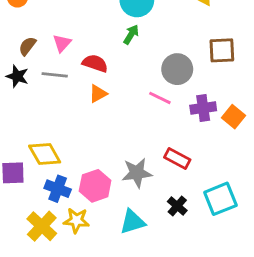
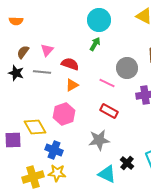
pink line: (160, 98) -> (107, 83), moved
red rectangle: (177, 158) -> (109, 111), moved
pink hexagon: (95, 186) -> (64, 114), moved
blue cross: (58, 189) -> (54, 150), moved
cyan triangle: (133, 222) -> (107, 174), moved, turned 42
yellow cross: (42, 226) -> (33, 177), turned 30

